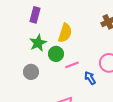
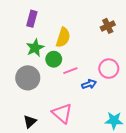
gray circle: (31, 72) -> (28, 78), size x1.5
blue arrow: (90, 78) -> (89, 84), turned 104

